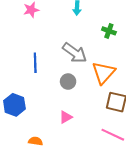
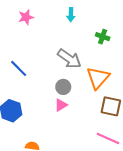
blue line: (35, 63) -> (19, 68), moved, turned -42
pink triangle: (66, 117) -> (61, 105), moved

